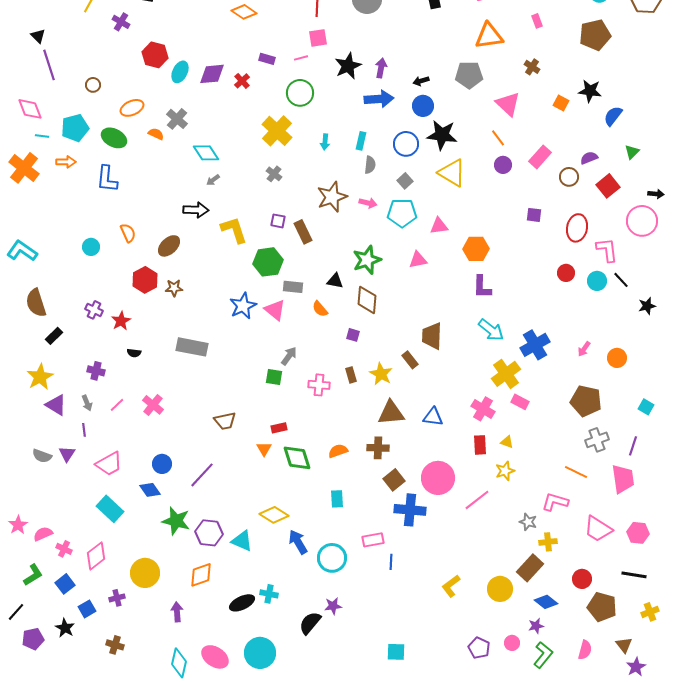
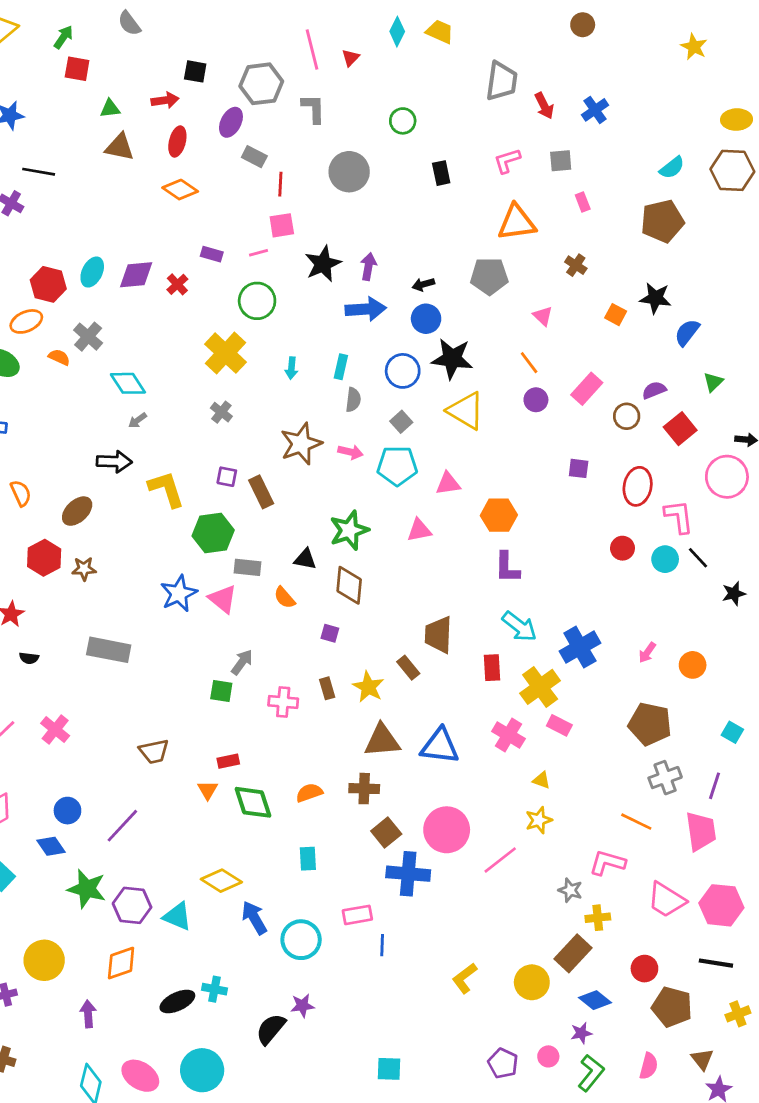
red hexagon: (155, 55) -> (48, 284), moved
pink triangle: (508, 104) -> (543, 316), size x0.6
blue triangle: (433, 417) -> (440, 746), size x1.4
red rectangle: (480, 445) -> (492, 668), moved
pink hexagon: (638, 533) -> (721, 905), size x1.4

